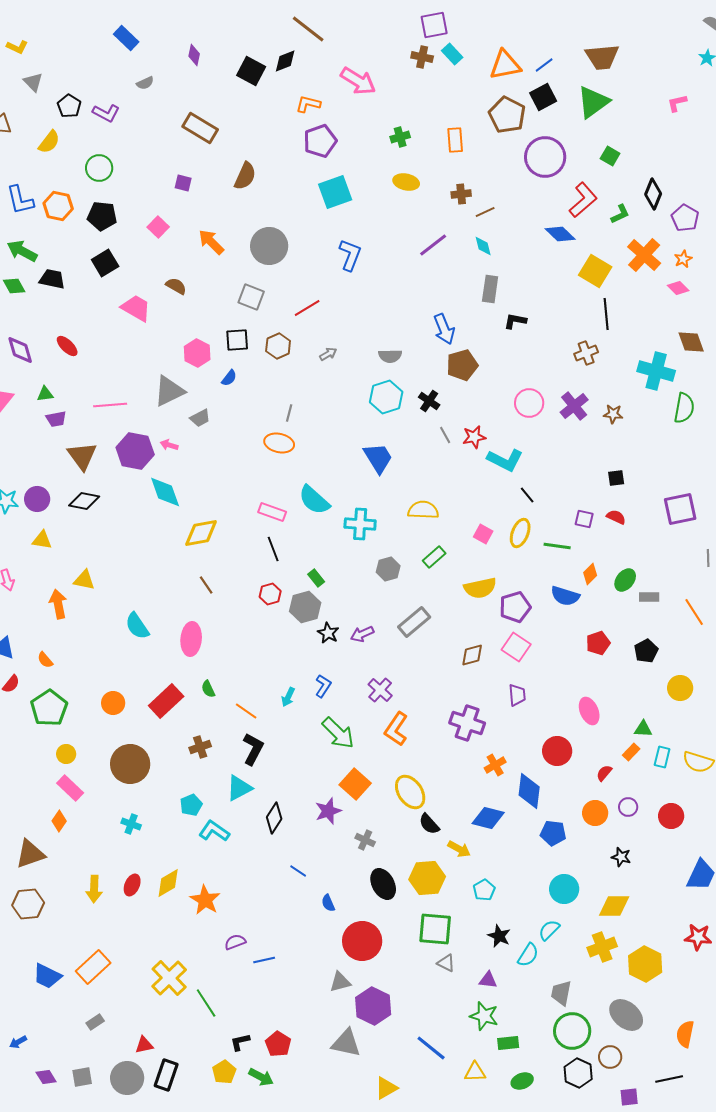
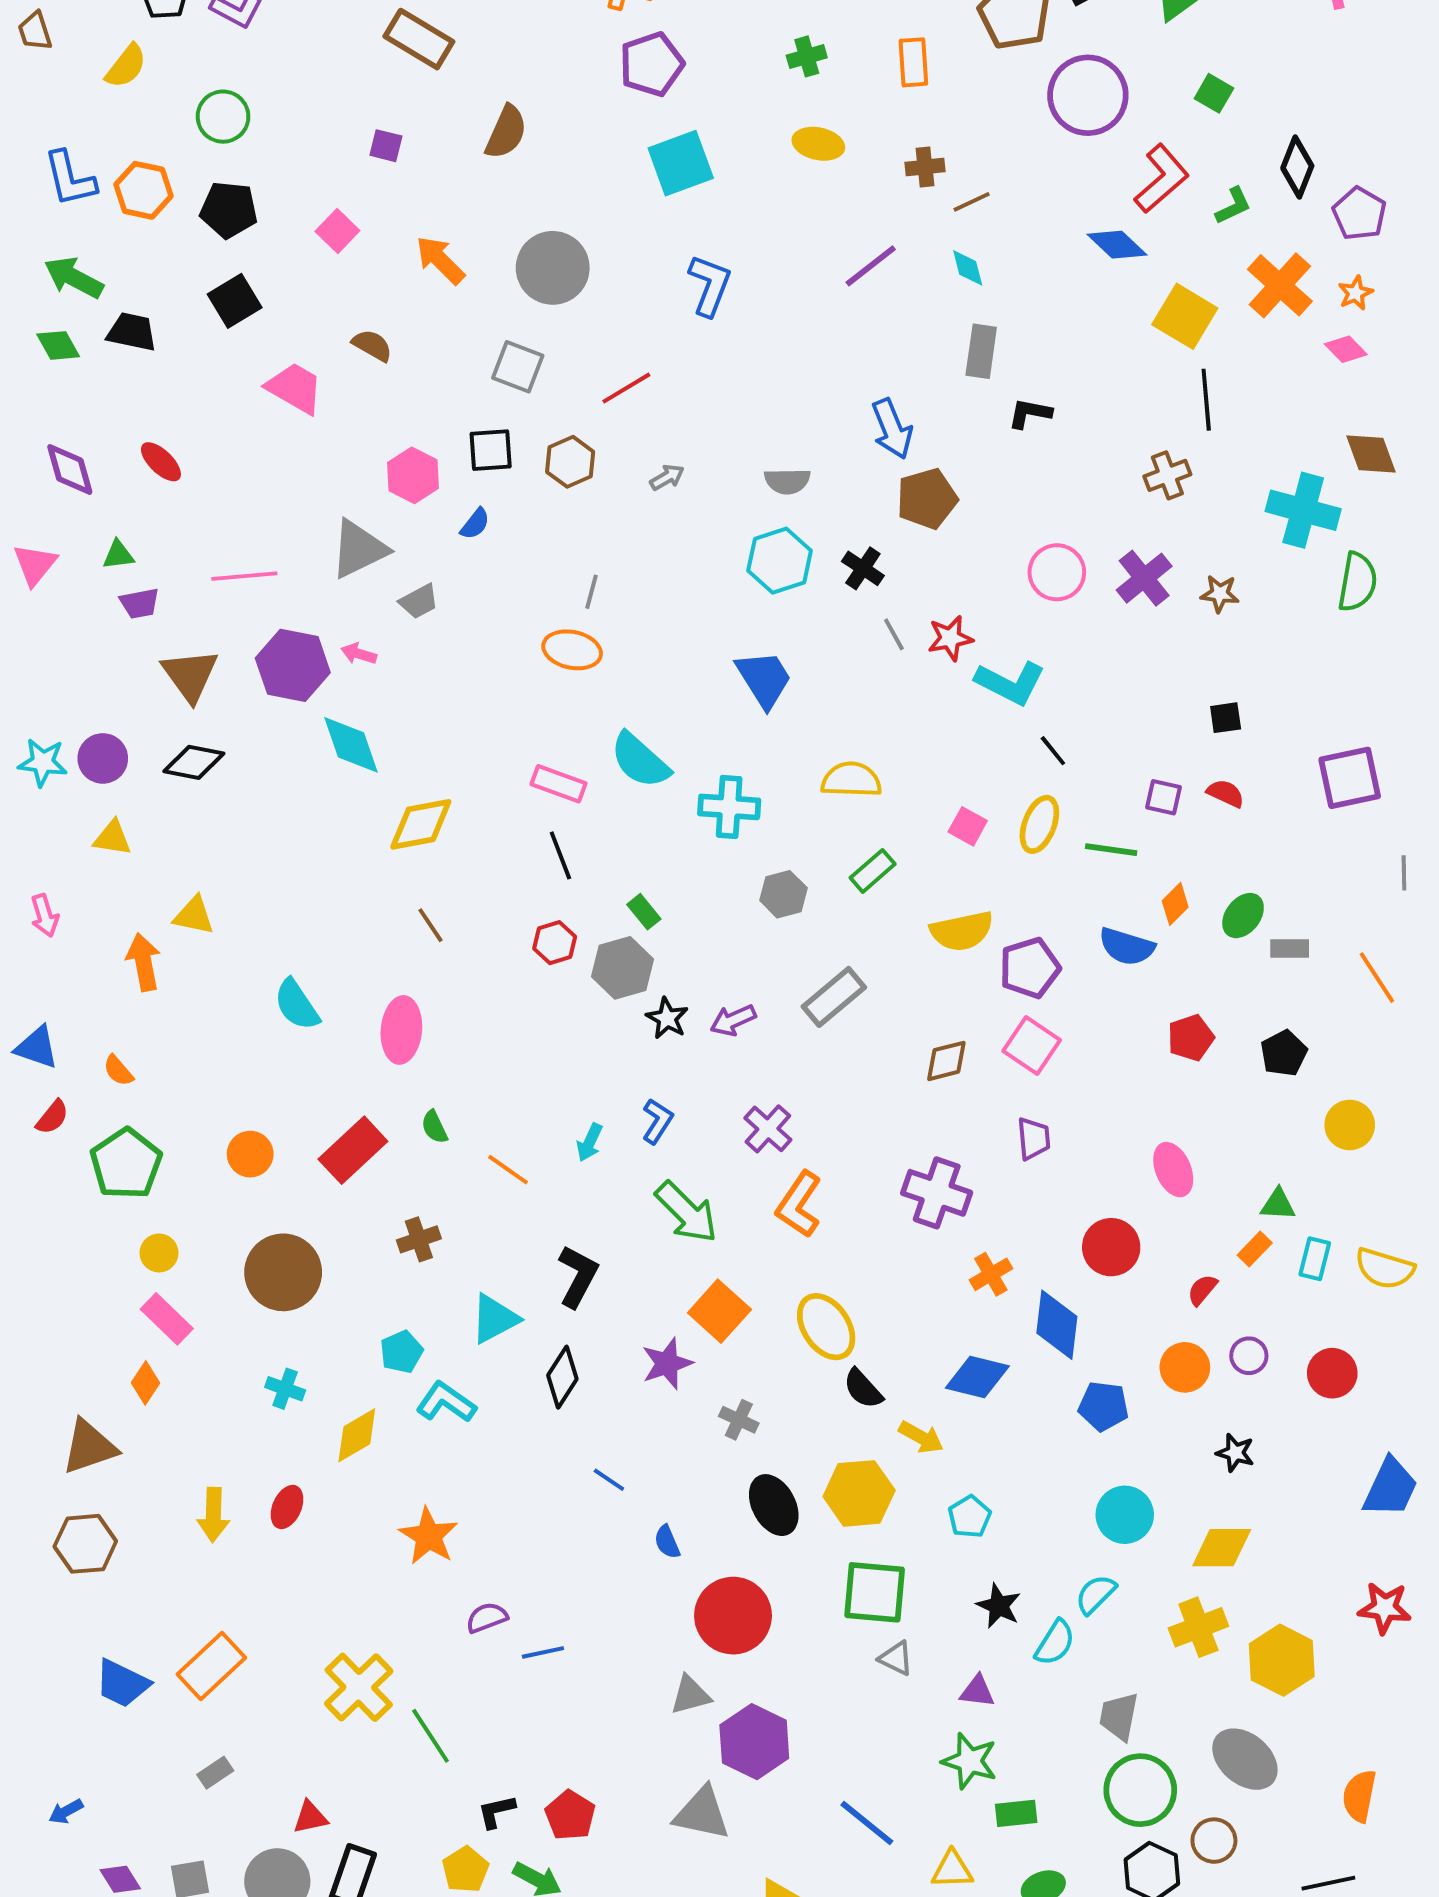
black L-shape: (253, 749) -> (578, 1276), moved
yellow diamond: (168, 883) -> (357, 1435), moved

